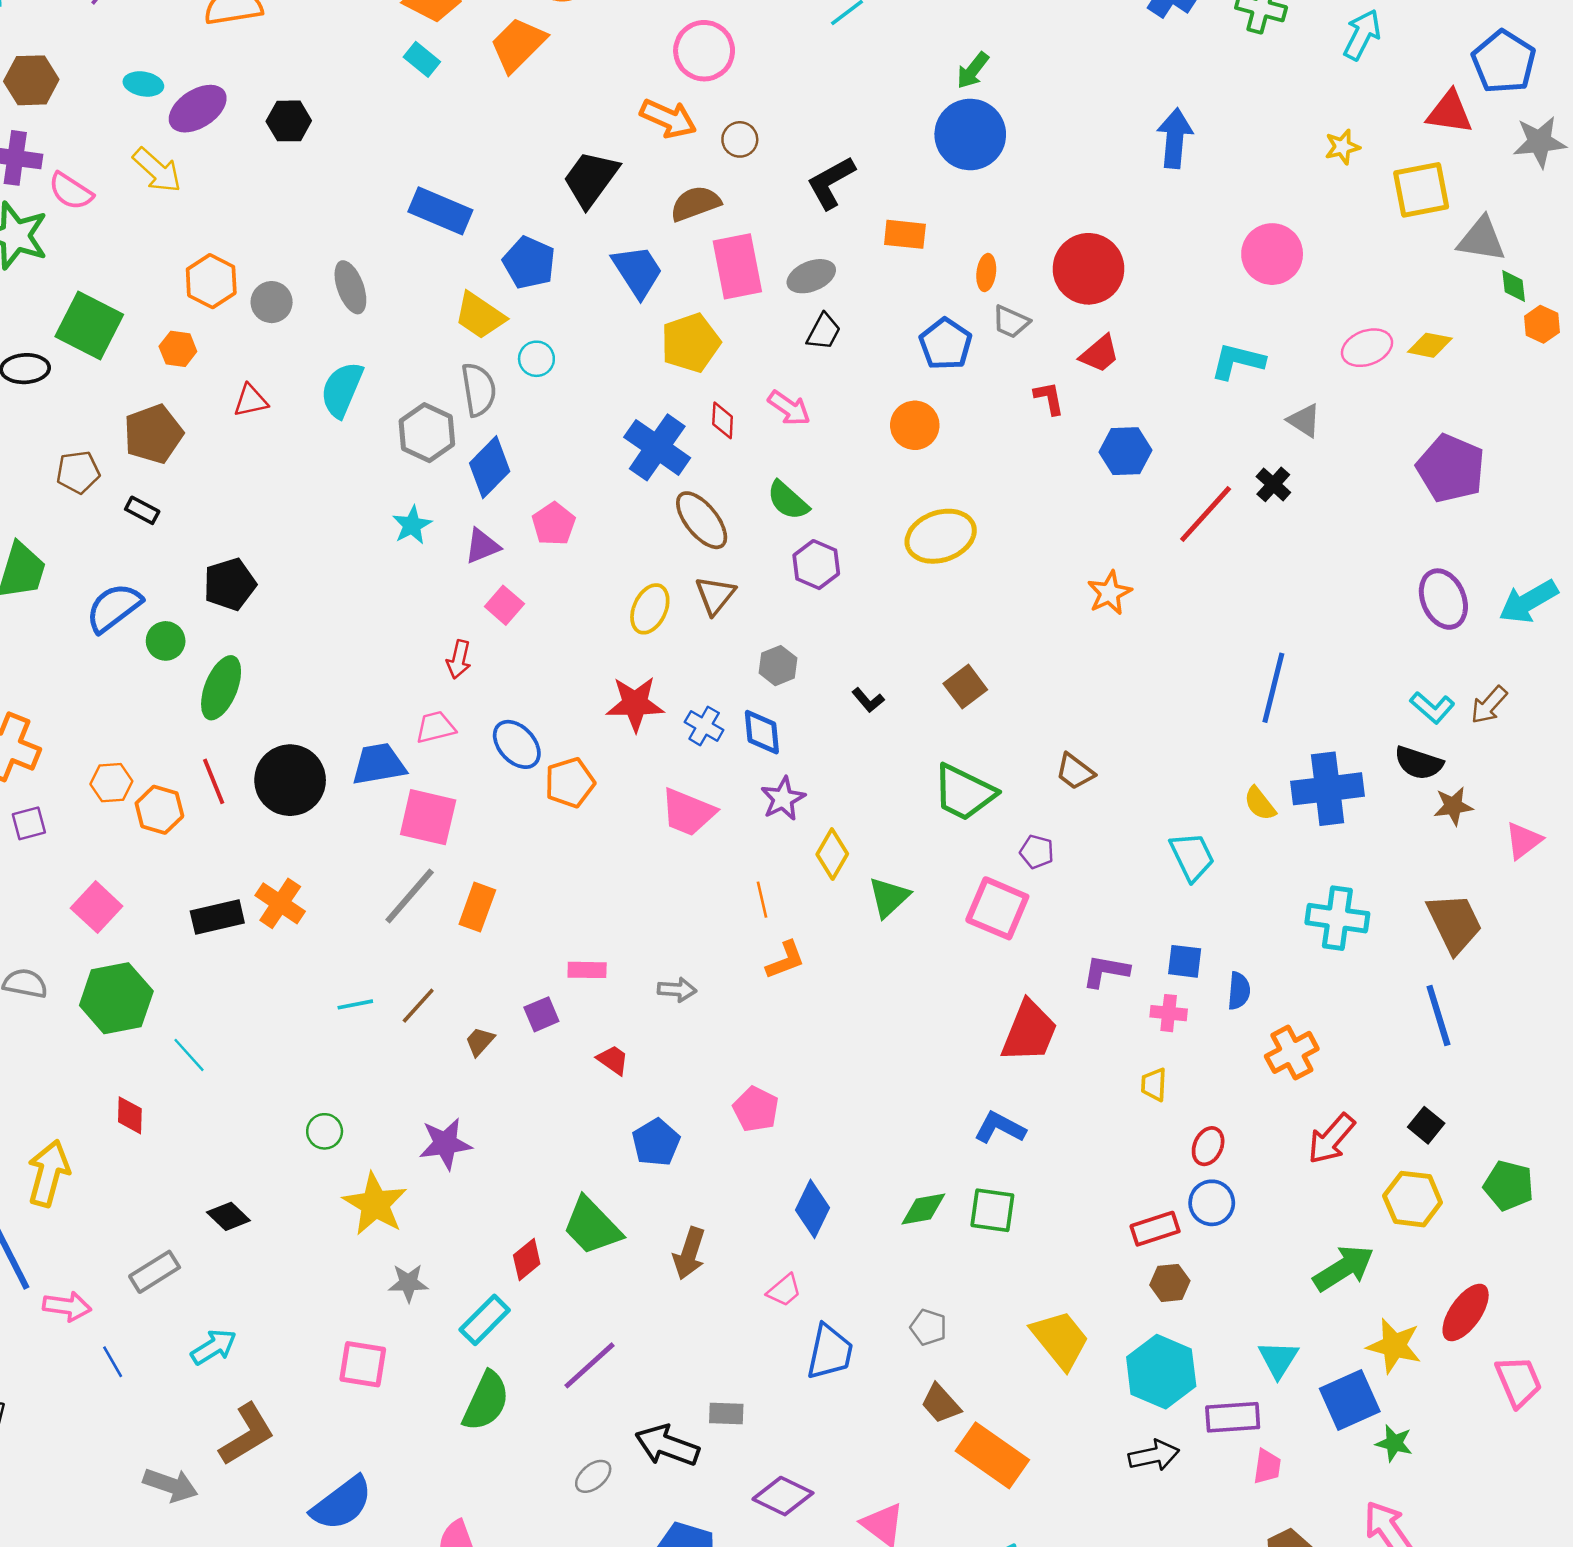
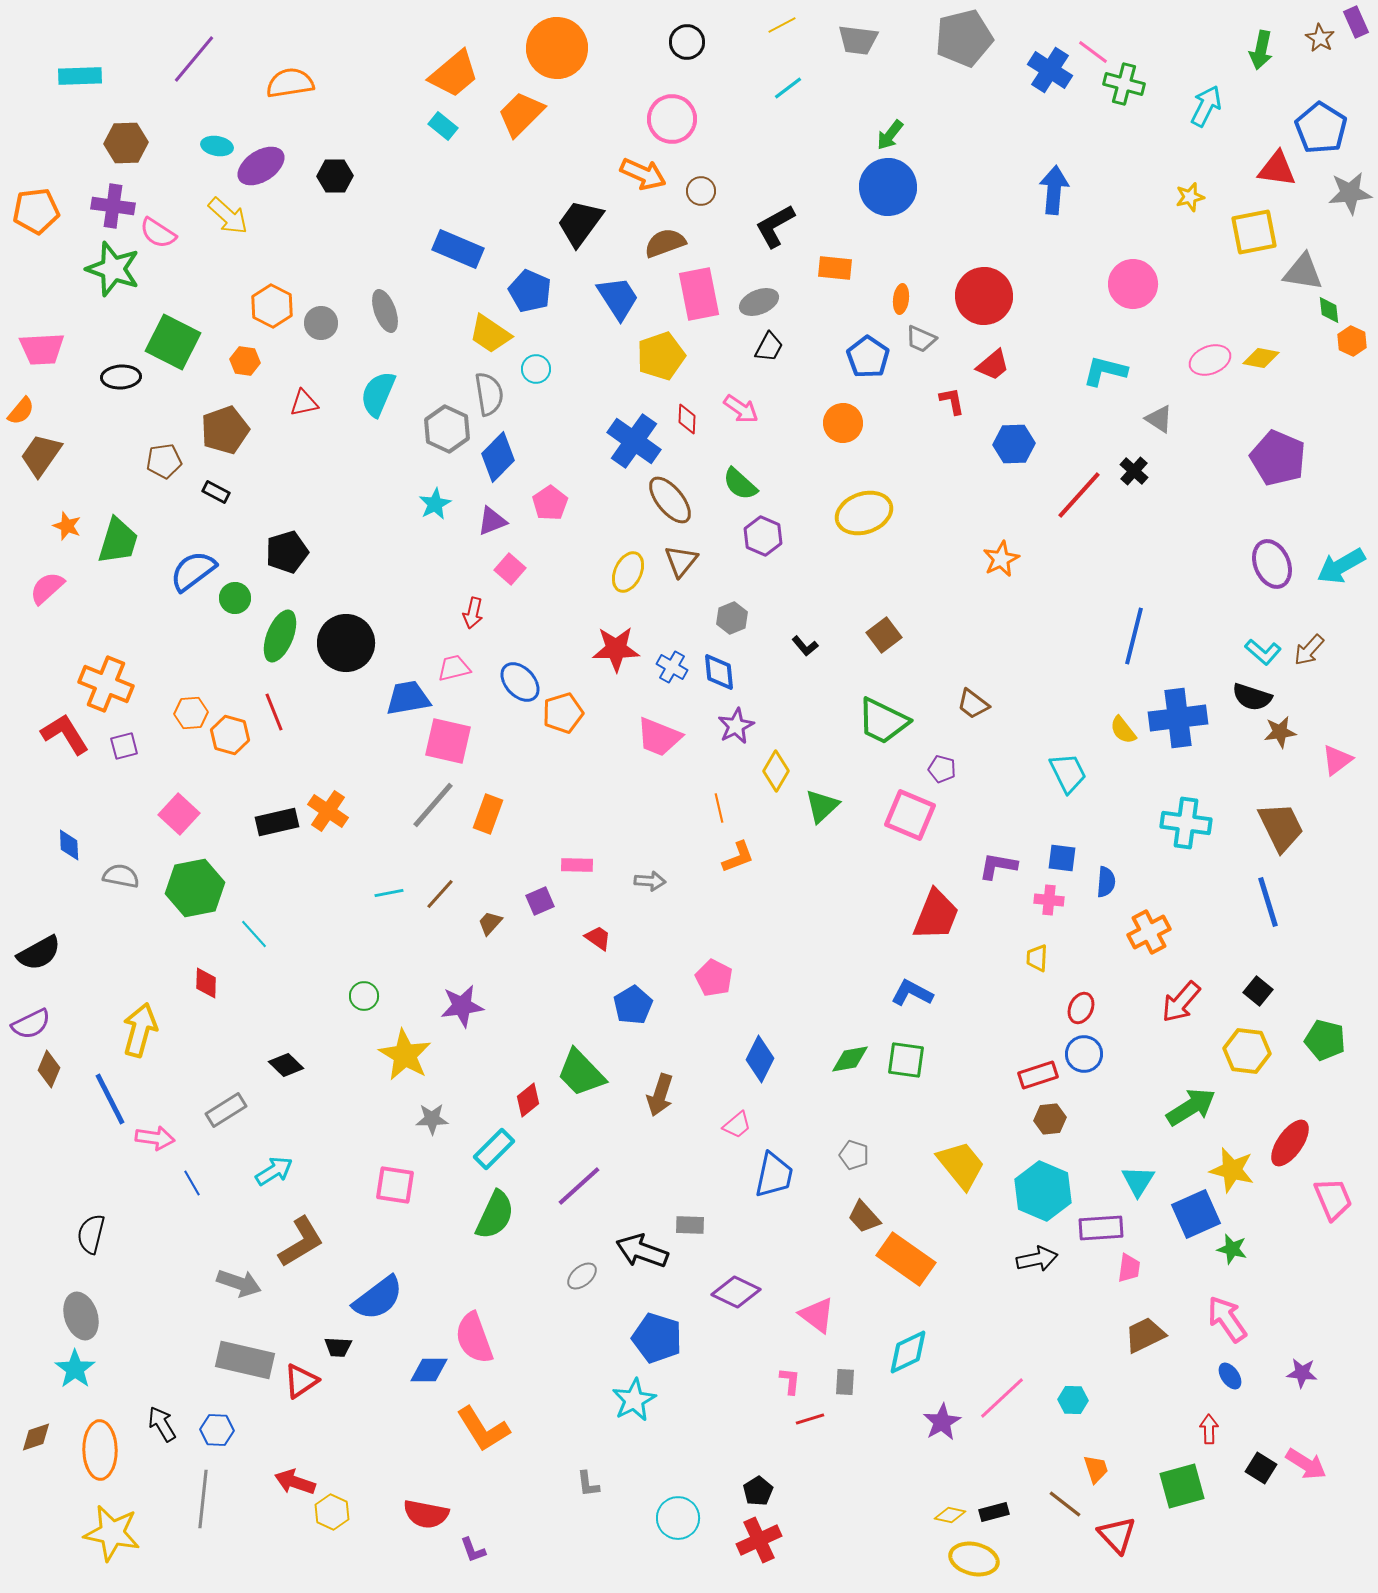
black circle: (290, 780) -> (346, 643), moved

